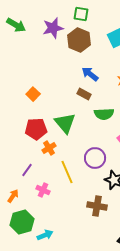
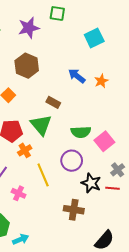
brown hexagon: (79, 40) -> (27, 66), moved
blue arrow: (90, 74) -> (77, 76), moved
brown rectangle: (84, 94) -> (53, 102), moved
green semicircle: (104, 114) -> (81, 132), moved

